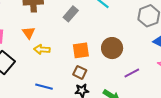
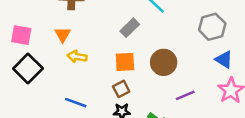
gray rectangle: (71, 14) -> (130, 28), moved
brown square: (80, 72) -> (121, 89), turned 32

